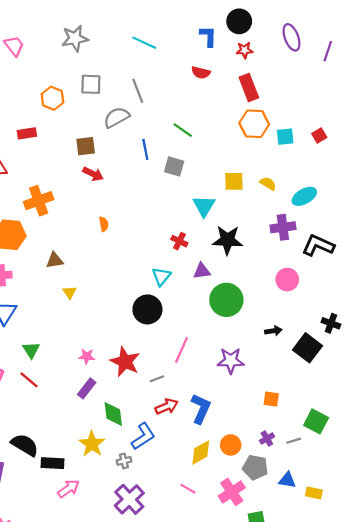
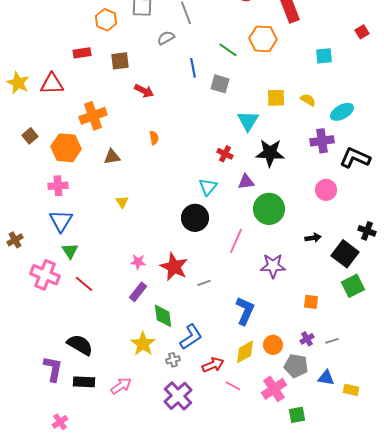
gray semicircle: (116, 117) -> (166, 38), size x0.7
orange hexagon: (254, 124) -> (263, 39), moved
red square: (319, 136) -> (362, 32), moved
brown square: (86, 146) -> (120, 61), moved
brown triangle: (55, 260) -> (112, 157), moved
green triangle: (31, 350) -> (70, 251), moved
pink line: (182, 350) -> (236, 241), moved
red arrow: (167, 407) -> (213, 365), moved
green square: (316, 421) -> (353, 286), moved, turned 35
black rectangle: (52, 463) -> (84, 382), moved

